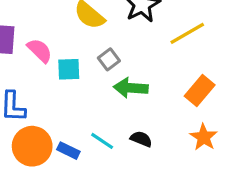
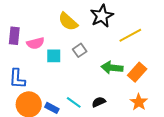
pink semicircle: (40, 50) -> (35, 43), turned 120
green arrow: (131, 88) -> (112, 68), moved
black semicircle: (141, 139) -> (99, 102), turned -48

